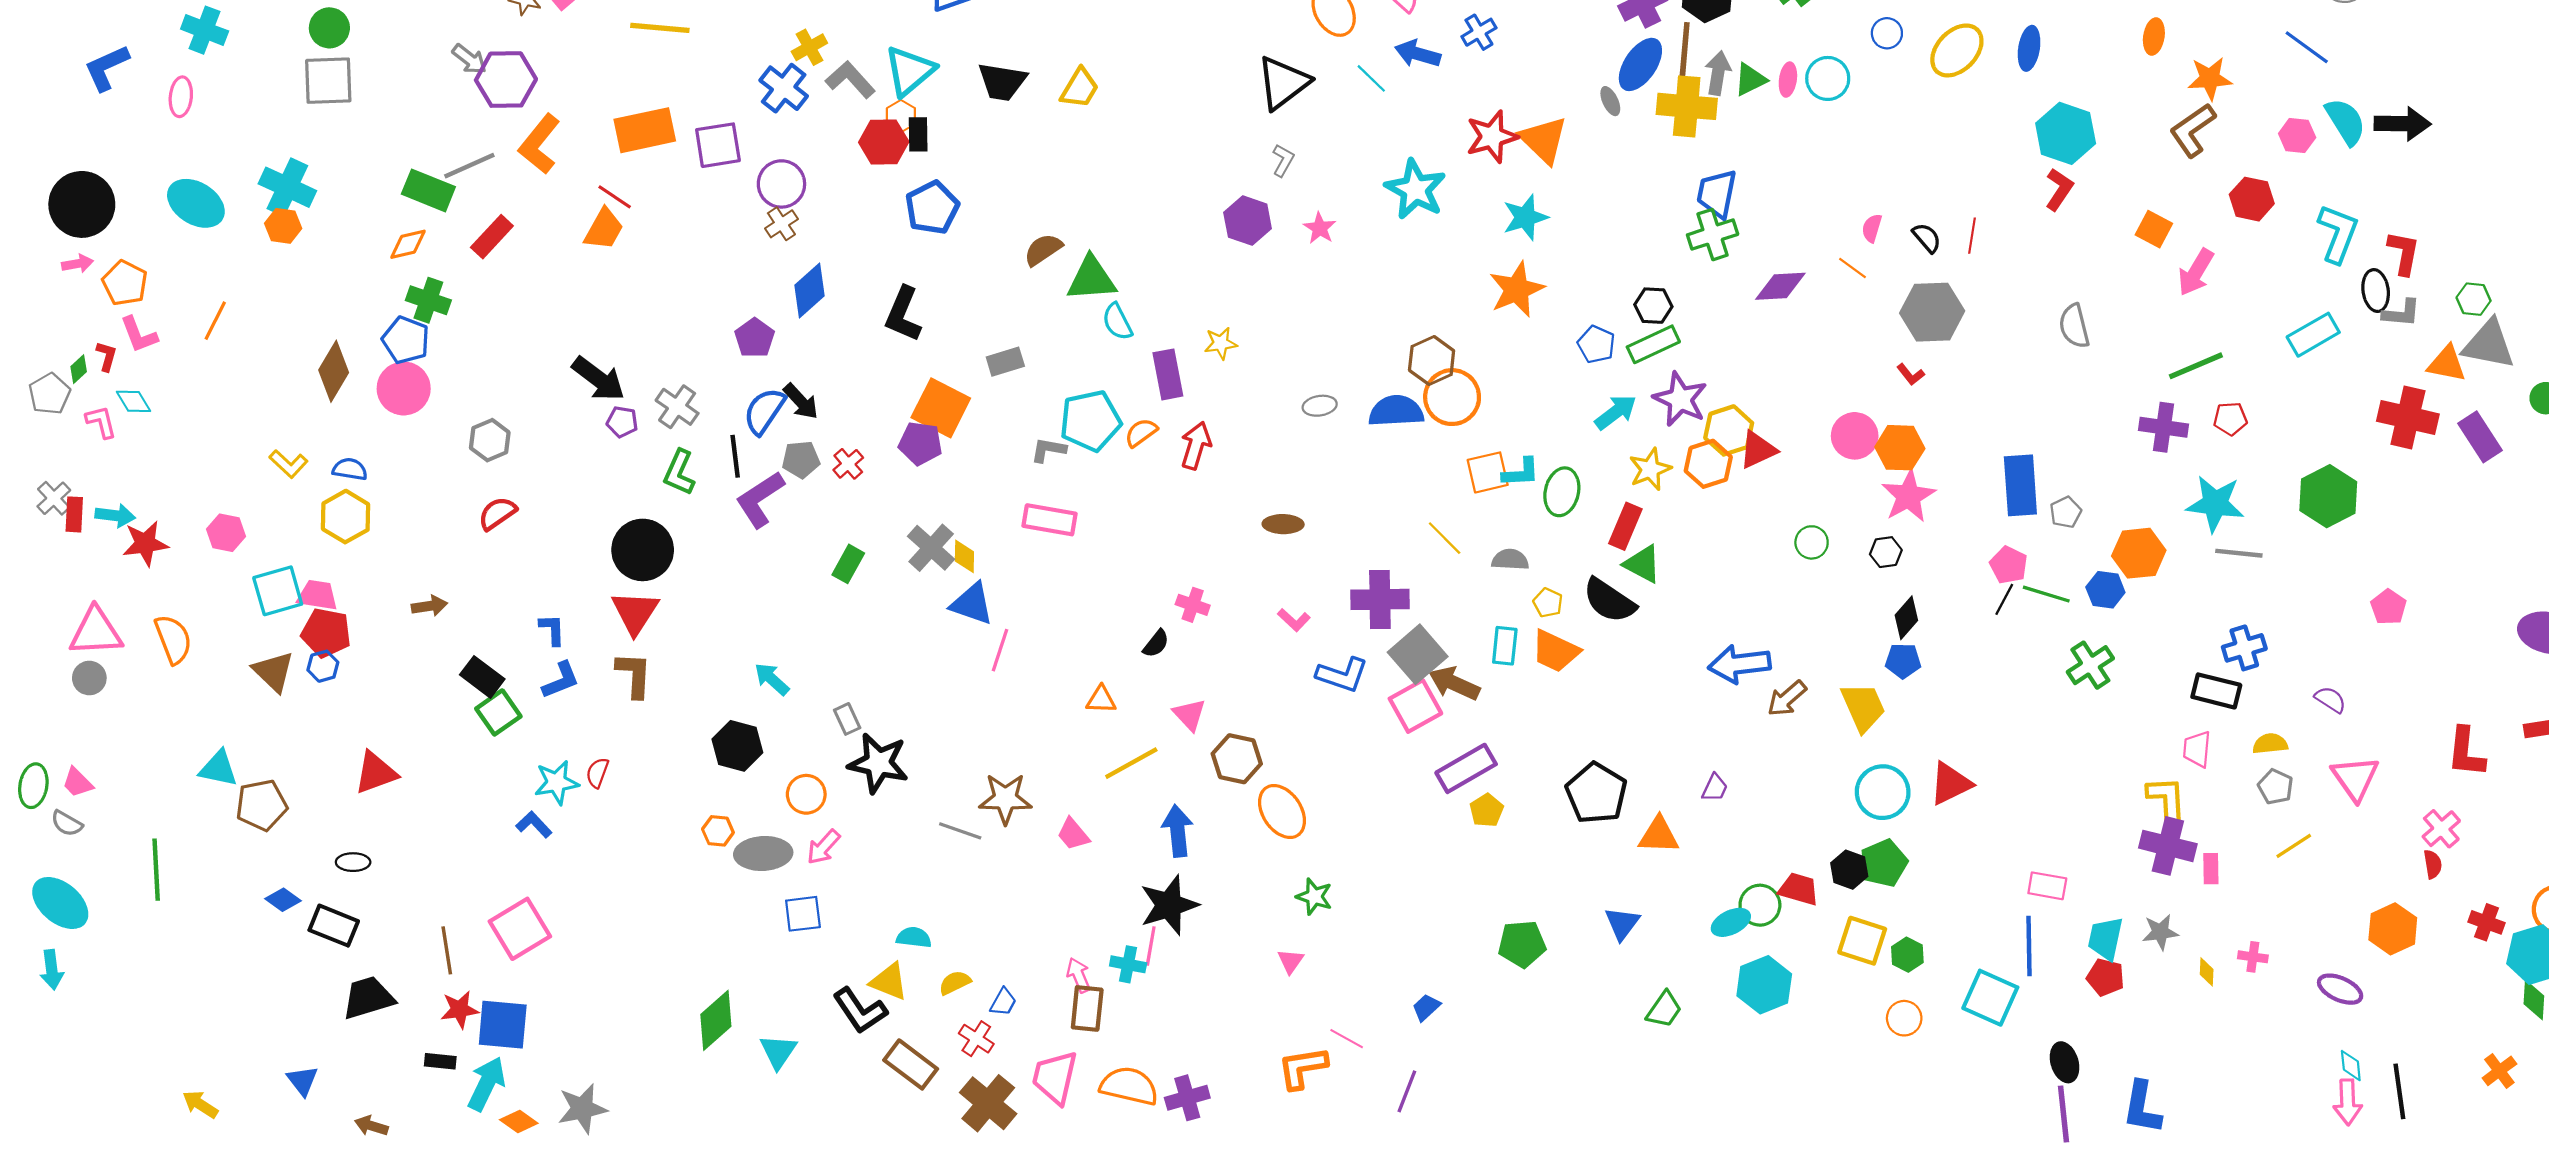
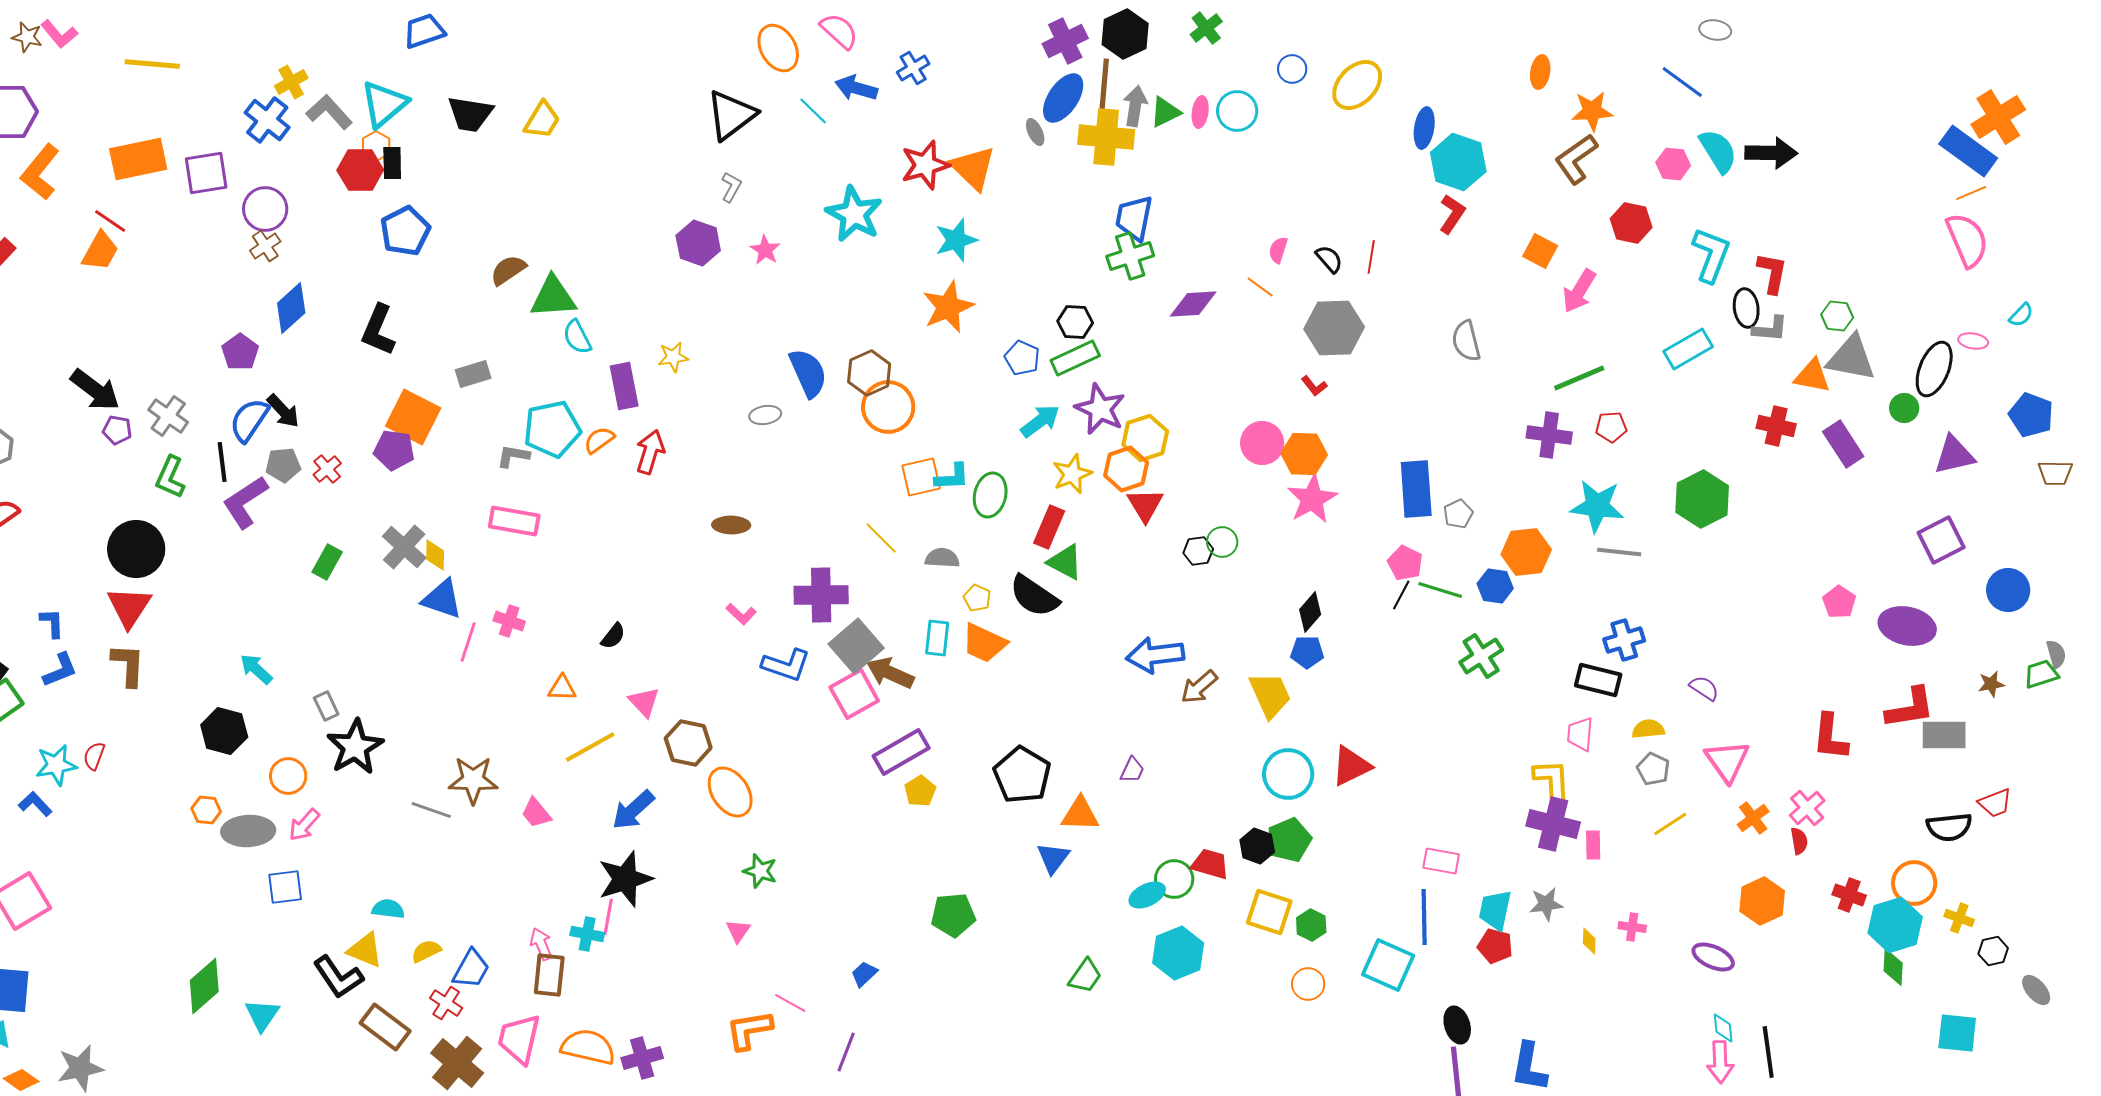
blue ellipse: (2029, 48) -> (1424, 128), moved
blue semicircle: (1396, 411) -> (808, 373), moved, turned 69
red cross: (2408, 418) -> (1776, 426), size x0.7
red triangle: (1758, 450) -> (1145, 505), moved, turned -36
black hexagon: (1886, 552) -> (1198, 551), moved
pink cross: (1193, 605) -> (509, 621), moved
pink pentagon: (2389, 607) -> (1839, 602), moved
black star: (878, 763) -> (355, 747), turned 30
blue arrow: (1178, 831) -> (633, 810), turned -126
blue triangle: (1622, 923) -> (1053, 858), moved
blue trapezoid: (1003, 1002) -> (471, 969), size x1.5
orange cross: (2499, 1071) -> (1753, 818), moved

